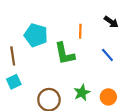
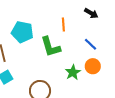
green star: (82, 93) -> (73, 72), moved
orange circle: (108, 97) -> (93, 66), moved

